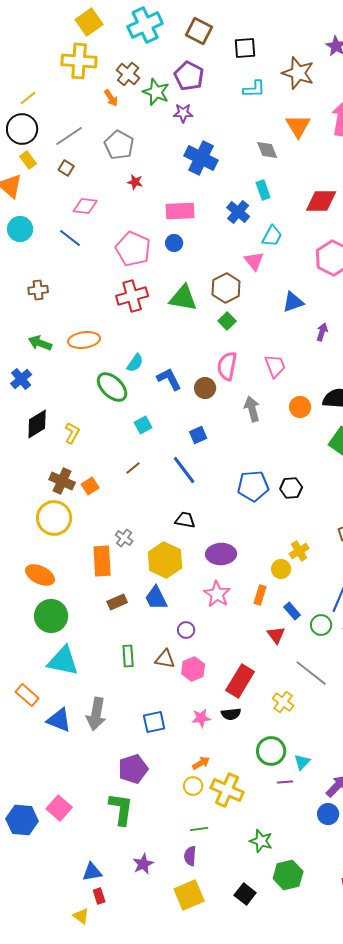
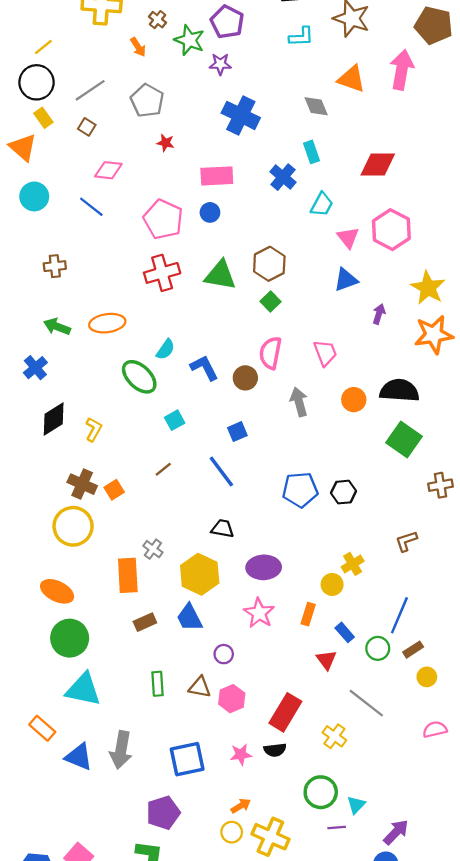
brown cross: (128, 74) -> (157, 20), size x0.7
orange triangle: (298, 126) -> (351, 79), turned -40
pink triangle: (254, 261) -> (348, 238), moved
blue square: (154, 722) -> (187, 759), size x1.4

